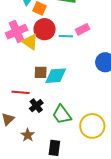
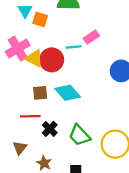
red circle: (45, 29) -> (52, 60), moved
brown square: (41, 72) -> (40, 93), moved
cyan diamond: (56, 76) -> (68, 93), turned 60

